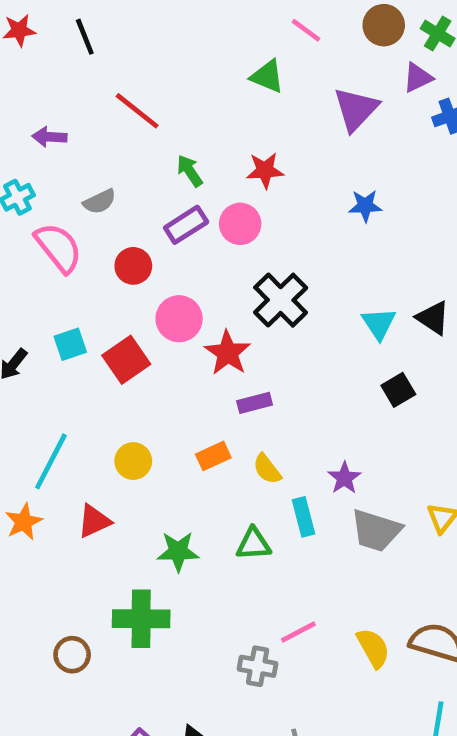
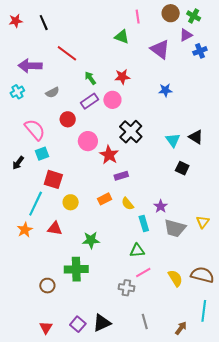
pink line: (306, 30) -> (138, 17), turned 48
purple triangle: (356, 109) -> (160, 49), turned -35
purple arrow: (49, 137) -> (30, 66), size x1.6
pink semicircle: (59, 248) -> (35, 130), moved
red square: (126, 360) -> (53, 179), moved, turned -36
black square: (398, 390) -> (182, 168), turned -32
red triangle: (94, 521) -> (55, 228), turned 35
green triangle: (253, 544) -> (137, 251), moved

